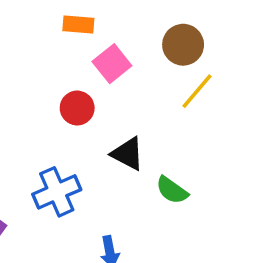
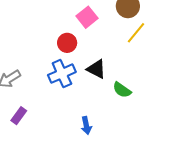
blue cross: (57, 192) -> (62, 74), moved

